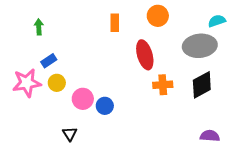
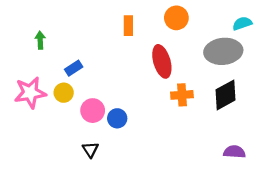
green arrow: (39, 27) -> (40, 40), moved
blue rectangle: (49, 61) -> (74, 68), moved
black triangle: (70, 134) -> (90, 150), moved

